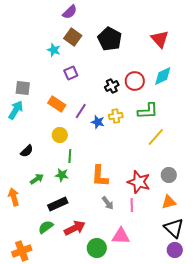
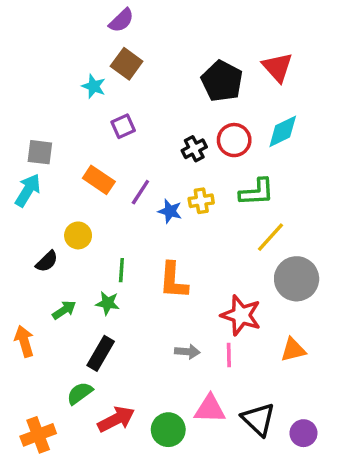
black pentagon: (110, 39) -> (222, 81), moved
yellow circle: (60, 135) -> (78, 235), moved
gray circle: (169, 175) -> (297, 279), moved, size x1.6
orange L-shape: (100, 176) -> (173, 281), moved
gray arrow: (108, 203) -> (187, 352), turned -48
black rectangle: (58, 204) -> (101, 353), turned -36
red arrow: (75, 228) -> (116, 419), moved
black triangle: (174, 228) -> (258, 419), moved

